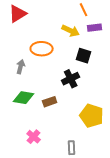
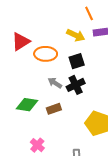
red triangle: (18, 14) -> (21, 41), moved
black square: (84, 56) -> (77, 61), moved, turned -35
gray arrow: (21, 67) -> (55, 83), moved, turned -72

